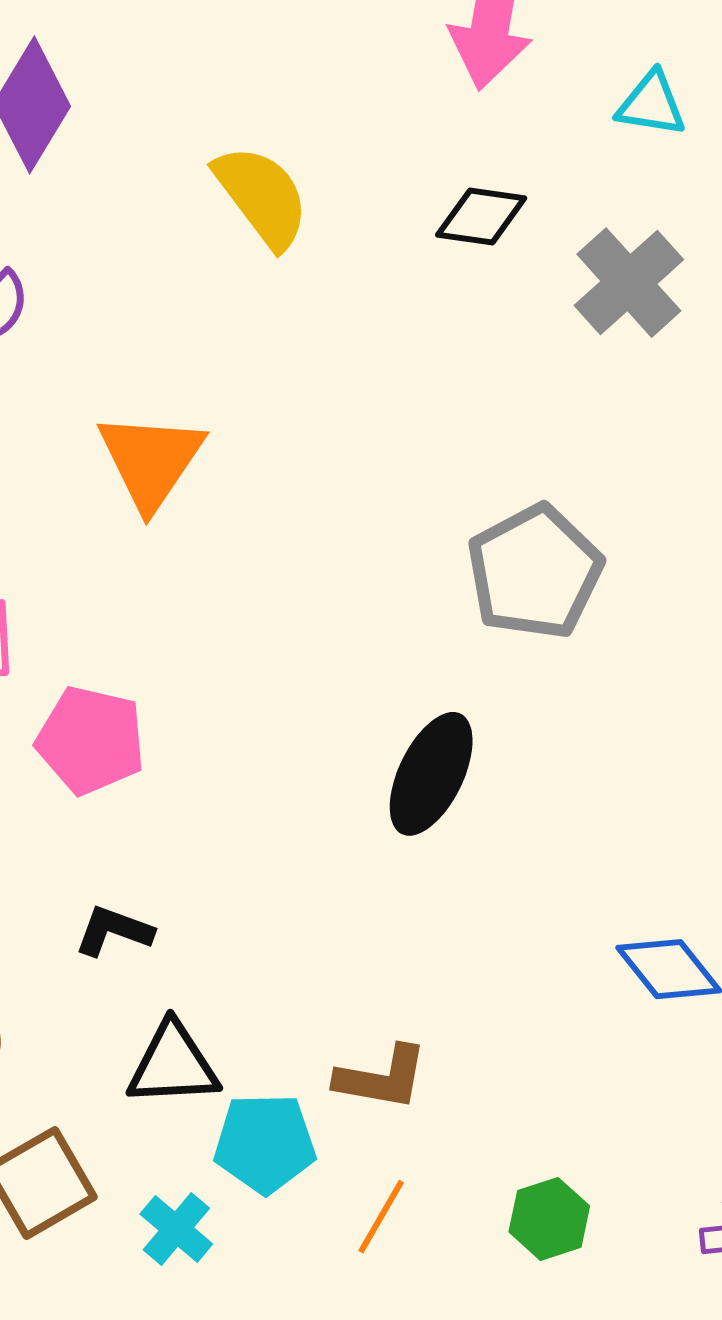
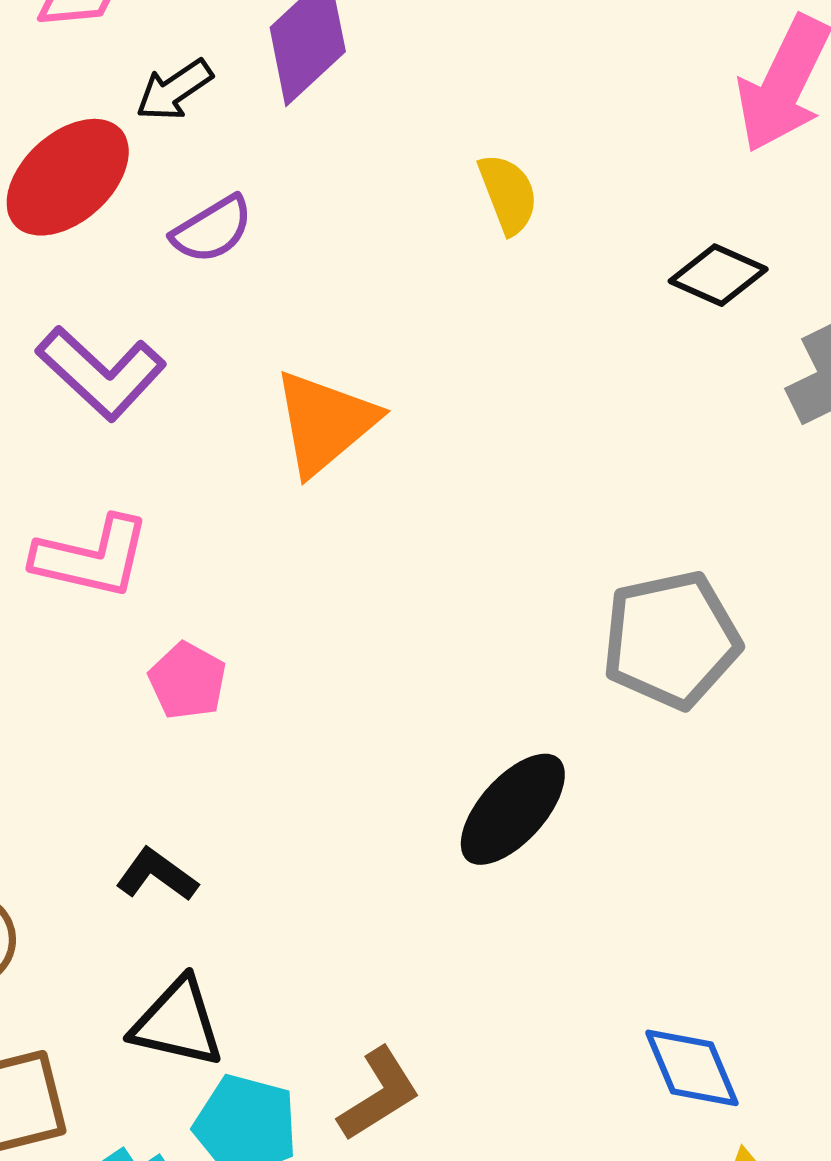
yellow semicircle: (262, 196) -> (508, 194), size x0.7
pink pentagon: (91, 740) -> (187, 681), size x0.7
brown L-shape: (382, 1078) -> (379, 1094), turned -58

